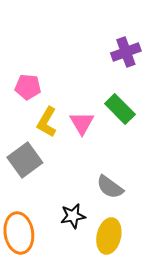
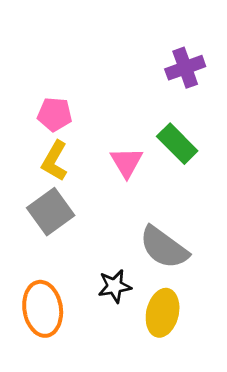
yellow L-shape: (47, 122) -> (55, 161), moved
gray semicircle: (110, 187) -> (164, 248), size x1.4

